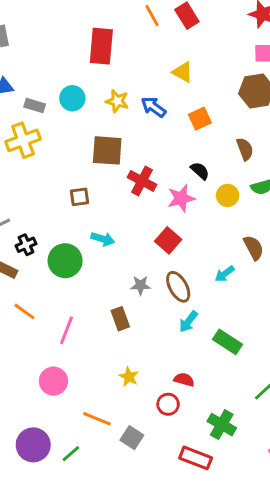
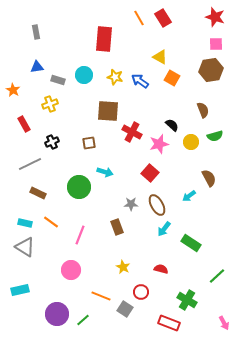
orange square: (200, 119) -> (172, 78), moved, turned -35
yellow cross: (23, 140) -> (50, 104), size x0.7
black cross: (26, 245) -> (52, 142), moved
red circle: (168, 404) -> (141, 292), moved

